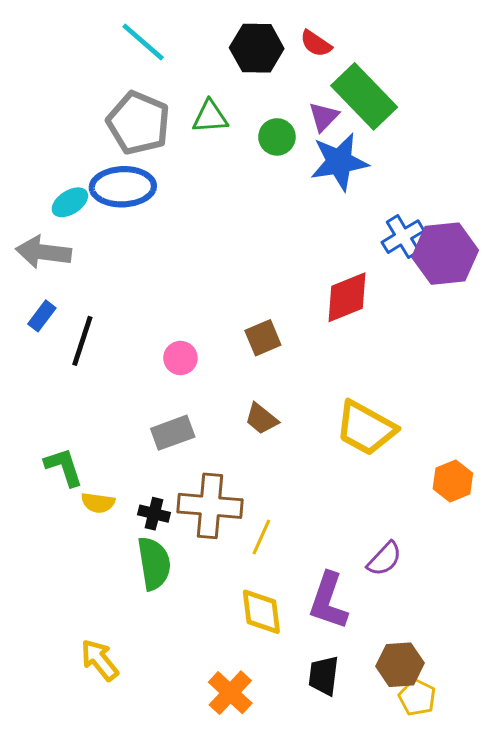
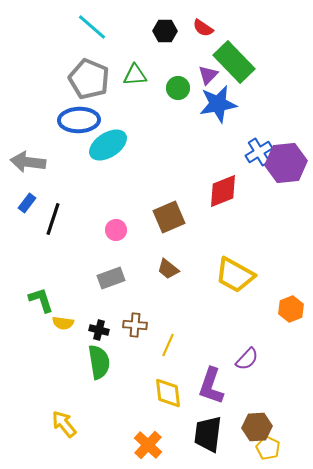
black hexagon: (257, 48) -> (165, 31), size x0.7
cyan ellipse: (70, 202) -> (108, 145), moved, size x1.6
brown square: (263, 338) -> (169, 217), size x1.4
brown cross: (210, 506) -> (135, 325), size x0.6
black trapezoid: (324, 676) -> (208, 434), size x1.4

